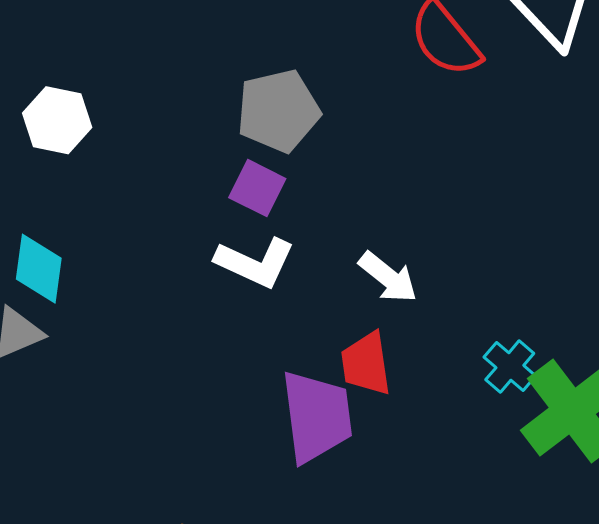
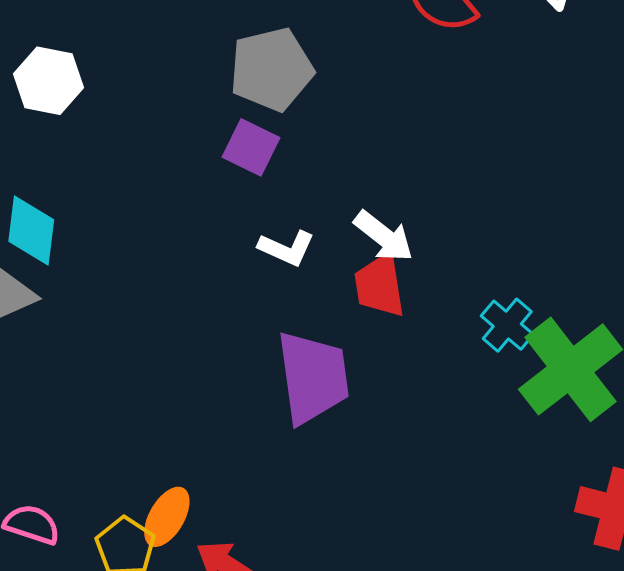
white L-shape: (255, 263) -> (287, 248), moved, size x0.7
red trapezoid: (366, 364) -> (380, 285), moved

